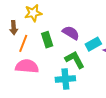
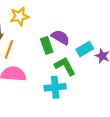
green rectangle: (47, 40) -> (47, 45), moved

